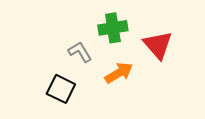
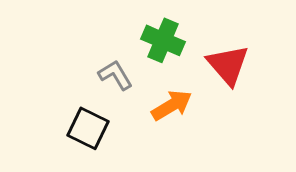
green cross: (113, 28) -> (163, 40), turned 32

